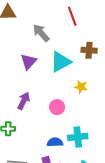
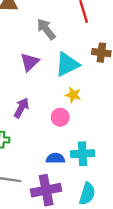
yellow star: (81, 87) -> (73, 95), moved

